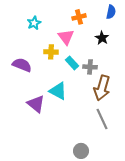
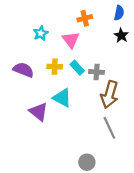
cyan star: (34, 23) -> (41, 33), moved
black star: (102, 38) -> (121, 35), moved
yellow cross: (51, 52) -> (55, 67), moved

